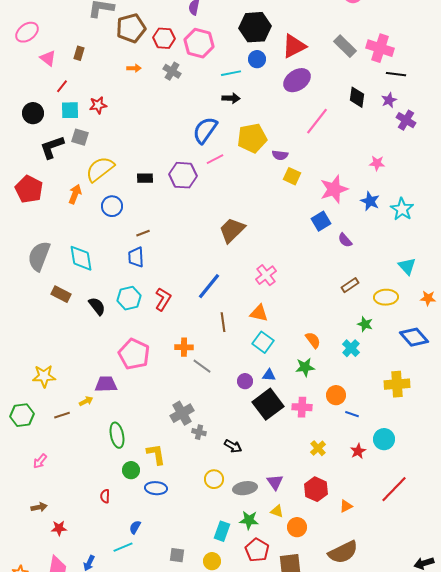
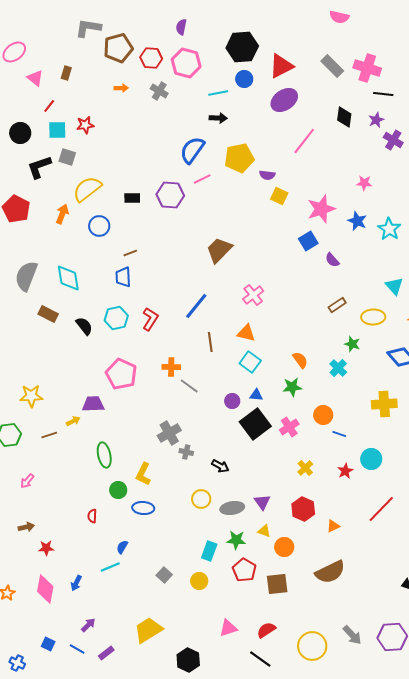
pink cross: (302, 407) -> (289, 427), turned -36
yellow L-shape: (156, 454) -> (143, 474), turned -145
gray square: (177, 555) -> (164, 575), turned 35

